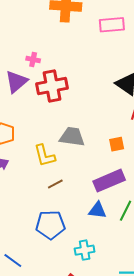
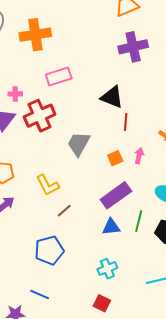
pink rectangle: (112, 25) -> (59, 76), moved
gray trapezoid: (72, 137) -> (79, 144), moved, turned -56
blue pentagon: (50, 225) -> (49, 250), moved

